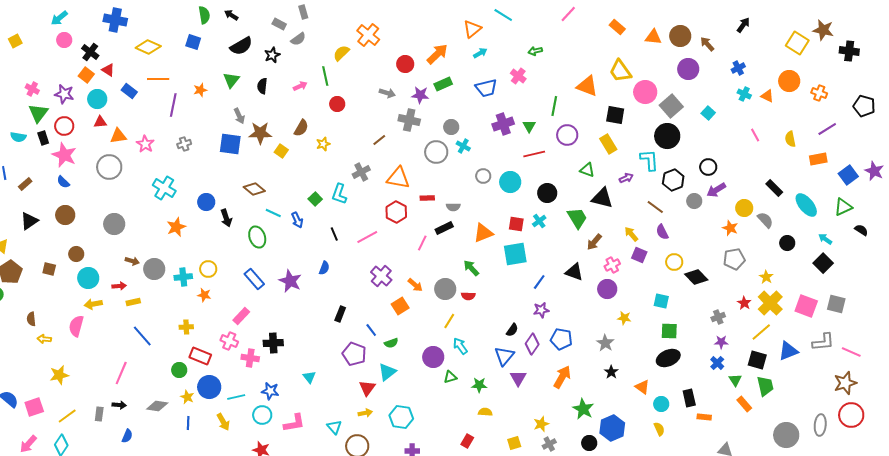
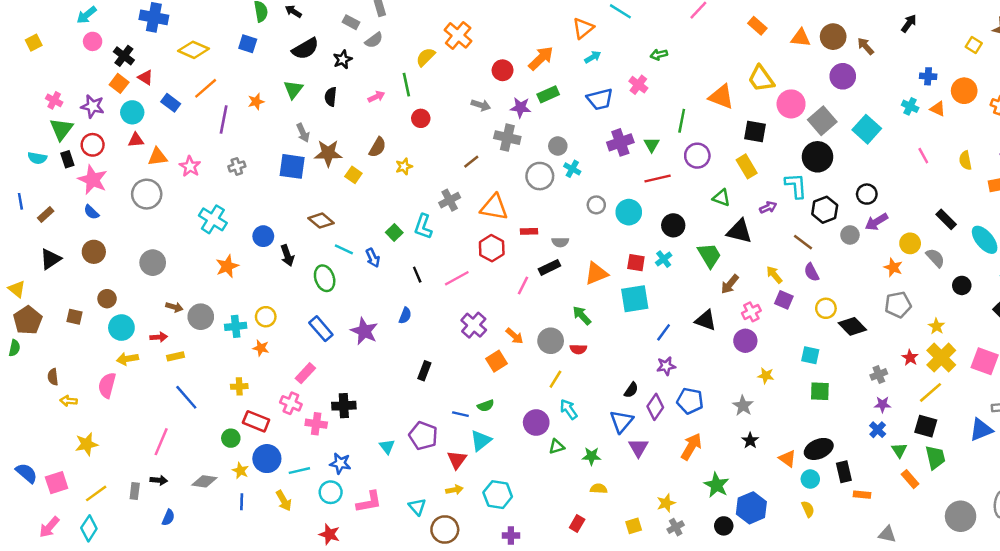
yellow square: (797, 43) -> (974, 45), size x0.6
blue cross: (738, 68) -> (928, 76), moved, turned 32
orange line: (158, 79) -> (206, 88), turned -40
cyan square: (708, 113) -> (867, 129), size x1.6
blue line: (371, 330) -> (460, 414), moved, turned -40
blue triangle: (788, 351) -> (981, 430), moved
purple pentagon: (354, 354) -> (423, 436), moved
black ellipse: (668, 358) -> (819, 449), moved

